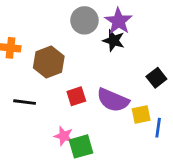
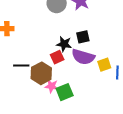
black star: (114, 41) -> (64, 44), moved
brown hexagon: (49, 62) -> (41, 73), moved
black square: (156, 78) -> (83, 37), moved, turned 32

